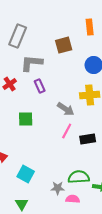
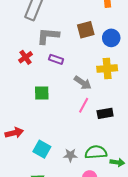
brown square: (64, 45) -> (86, 30), moved
purple rectangle: (40, 86) -> (56, 59), turned -48
gray star: (58, 188) -> (70, 155), moved

